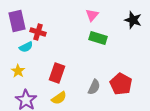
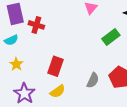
green rectangle: (98, 38) -> (111, 37), moved, turned -54
cyan semicircle: (26, 47) -> (11, 40), moved

